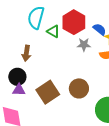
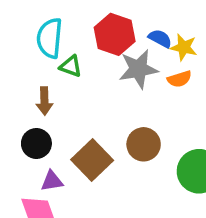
green triangle: (53, 31) -> (71, 66), moved
gray star: (84, 45) -> (138, 69), size x1.6
purple triangle: (19, 90) -> (52, 181), moved

